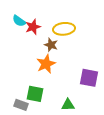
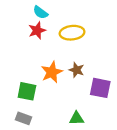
cyan semicircle: (19, 21) -> (40, 12), moved
brown star: (51, 45) -> (77, 70), moved
green square: (35, 94) -> (27, 91), moved

